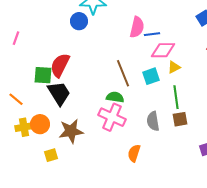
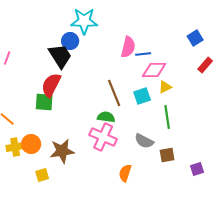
green square: (43, 75) -> (44, 102), moved
black trapezoid: (59, 93) -> (60, 56), moved
brown square: (180, 119) -> (167, 155), moved
gray semicircle: (153, 121) -> (144, 141), turned -54

